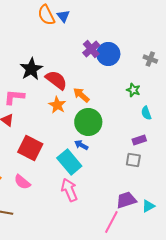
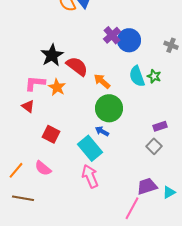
orange star: (57, 105) -> (57, 87), moved
cyan semicircle: (146, 113) -> (137, 76), moved, size x1.5
red square: (30, 148) -> (51, 134), size x0.7
gray square: (133, 160) -> (154, 146), turned 35

